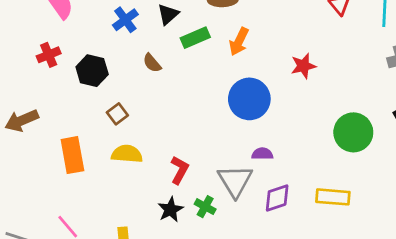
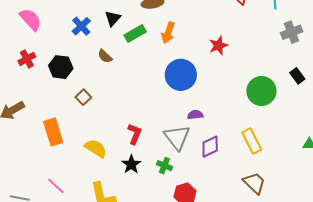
yellow semicircle: (127, 154) -> (96, 148), moved, turned 35
yellow rectangle: (333, 197) -> (252, 141), turned 65
green cross: (205, 207) -> (164, 166), moved

